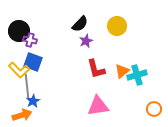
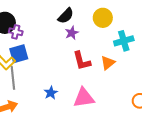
blue square: (33, 62) -> (19, 54), turned -36
cyan cross: (137, 75) -> (124, 41), moved
blue star: (33, 101) -> (51, 93), moved

